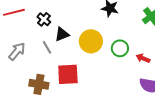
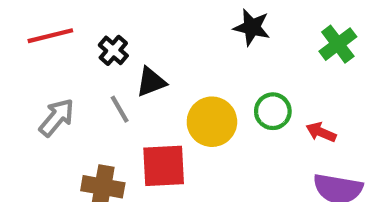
yellow circle: (91, 41) -> (212, 122), moved

